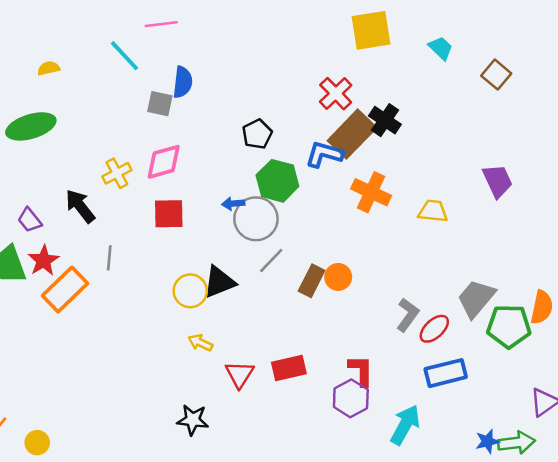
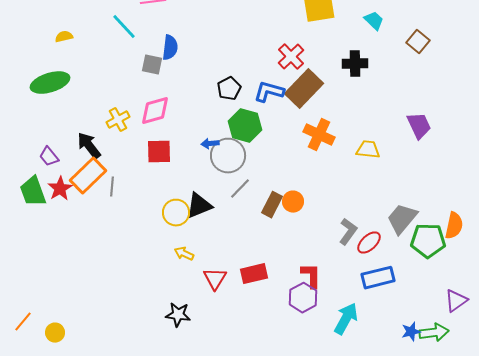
black cross: (385, 120) -> (355, 64), moved, turned -35
blue L-shape: (324, 154) -> (269, 92), moved
orange rectangle: (65, 290) -> (88, 176), moved

